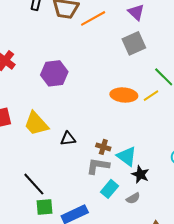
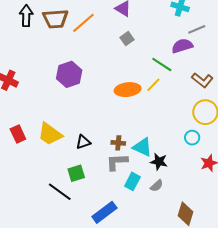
gray square: (134, 43) -> (127, 39), size x0.6
purple hexagon: (54, 73) -> (69, 74), moved
green square: (45, 207) -> (76, 173), moved

